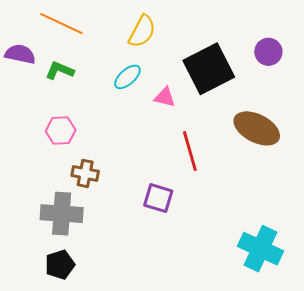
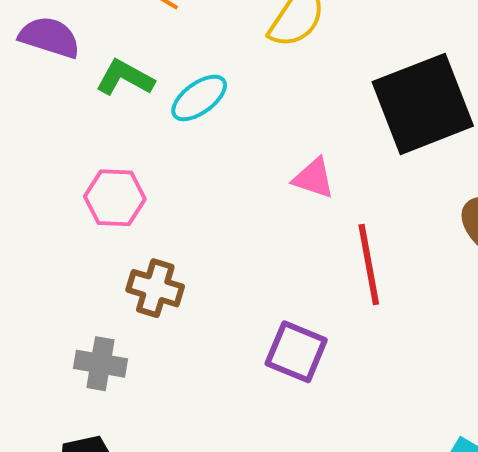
cyan ellipse: (127, 77) -> (199, 98), moved
pink triangle: (165, 97) -> (314, 178), moved
gray cross: (62, 214) -> (100, 364), size x0.6

